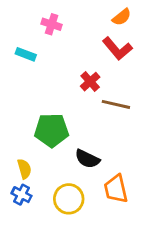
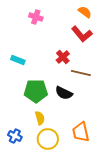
orange semicircle: (122, 17) -> (85, 12), turned -104
cyan rectangle: (26, 54) -> (18, 60), moved
black semicircle: (87, 159) -> (64, 93), moved
yellow semicircle: (24, 169) -> (40, 118), moved

